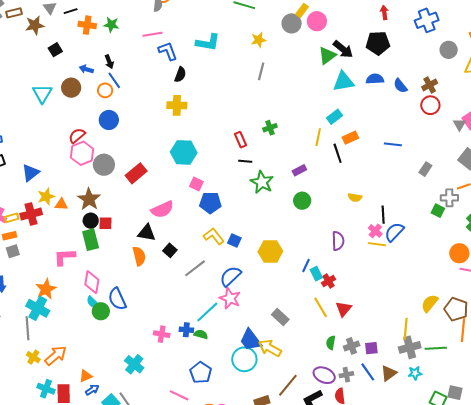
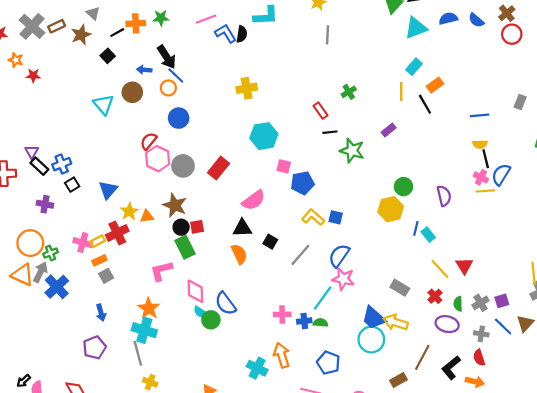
black line: (71, 11) -> (117, 33), moved
black arrow: (109, 62) -> (167, 57), size x1.6
black semicircle: (180, 75) -> (242, 34), moved
blue line: (393, 144) -> (480, 115), moved
yellow semicircle: (355, 197) -> (480, 144), moved
green circle: (302, 201) -> (404, 187), moved
yellow hexagon: (270, 252) -> (391, 209), moved
red cross: (328, 281) -> (435, 296), moved
pink cross: (162, 334) -> (282, 314), moved
orange arrow: (56, 356) -> (282, 355), moved, turned -55
purple ellipse: (324, 375) -> (447, 324), moved
gray cross: (346, 375) -> (481, 334), turned 32

